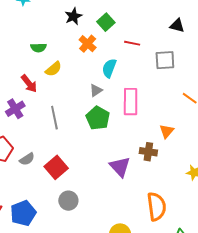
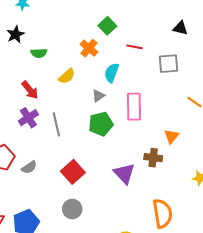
black star: (73, 16) -> (15, 34), moved
yellow semicircle: (53, 69) -> (67, 76), moved
purple cross: (15, 109) -> (28, 118), moved
green pentagon: (98, 118) -> (101, 124), turned 30
red square: (56, 167) -> (73, 172), moved

